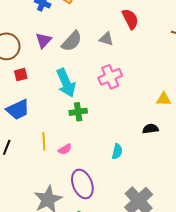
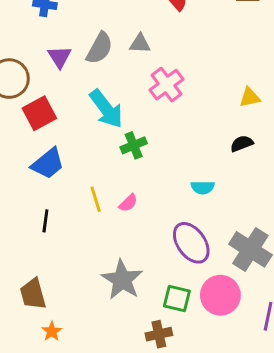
gray triangle: (106, 39) -> (140, 44), moved
red square: (21, 75) -> (39, 113), size x1.6
cyan semicircle: (117, 151) -> (203, 187), turned 91
purple ellipse: (82, 184) -> (191, 243), moved

